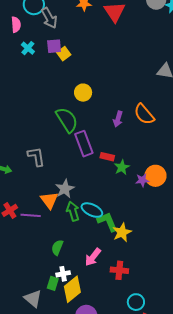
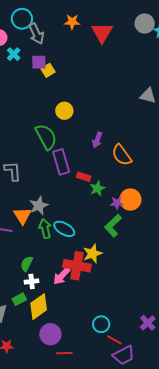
cyan cross: (28, 48) -> (14, 54), moved
orange semicircle: (144, 114) -> (122, 155), moved
green L-shape: (107, 222) -> (113, 226), moved, turned -115
red cross: (119, 270) -> (77, 266), moved, size x1.5
white cross: (63, 274) -> (32, 281), moved
green rectangle: (53, 283) -> (19, 299), turned 40

